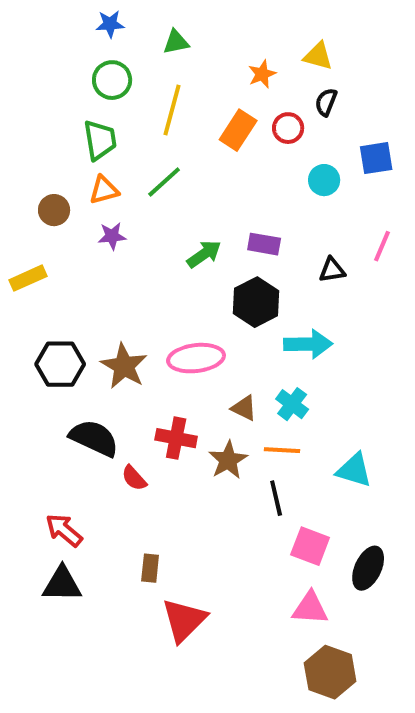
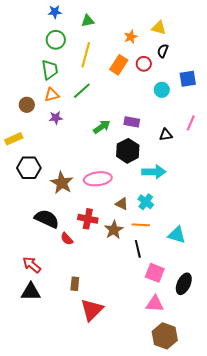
black hexagon: (60, 364) -> (29, 168), moved

